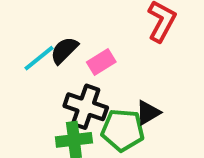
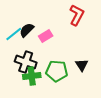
black cross: (86, 107) -> (26, 62), moved
black triangle: (148, 113) -> (82, 65), moved, turned -32

